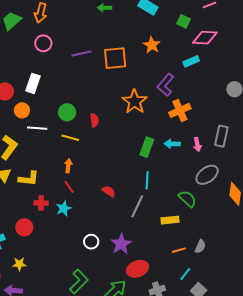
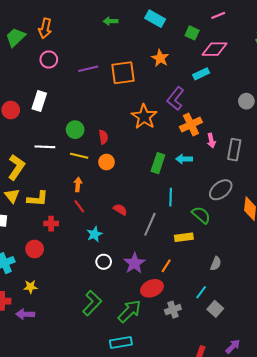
orange circle: (22, 110) -> (106, 162), moved
pink arrow: (197, 145) -> (211, 141), moved
cyan line: (147, 180) -> (171, 197), moved
cyan star: (64, 208) -> (95, 234), moved
orange line: (179, 250) -> (166, 266), moved, turned -40

